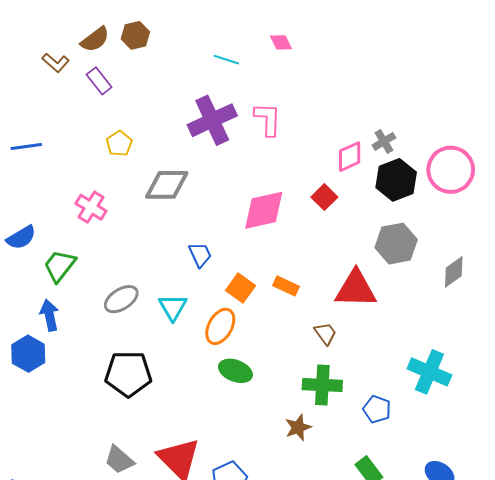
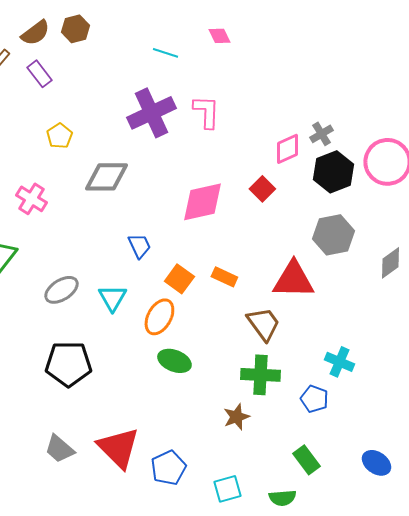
brown trapezoid: (325, 333) -> (263, 324), size x1.5
cyan cross: (429, 372) -> (339, 362), moved, size x0.7

